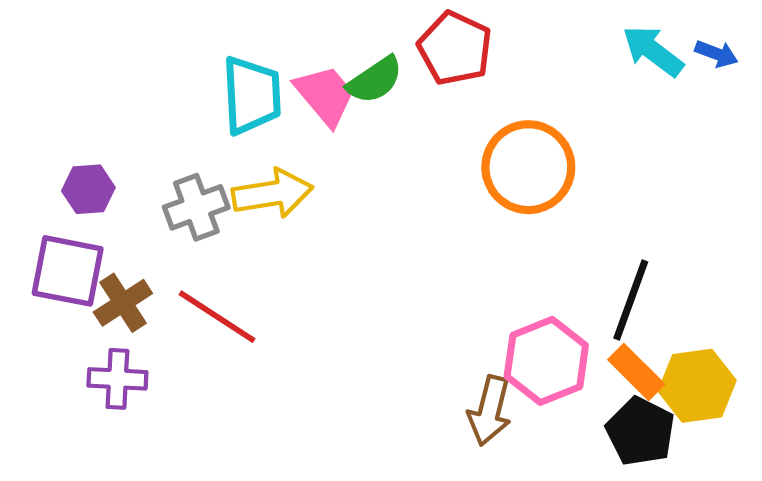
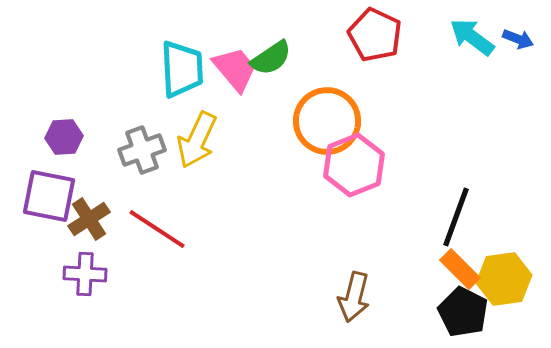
red pentagon: (455, 48) -> (375, 35), moved
orange circle: (528, 167) -> (327, 121), moved
yellow arrow: (272, 193) -> (197, 140), turned 124
pink hexagon: (546, 361) -> (354, 165), moved

